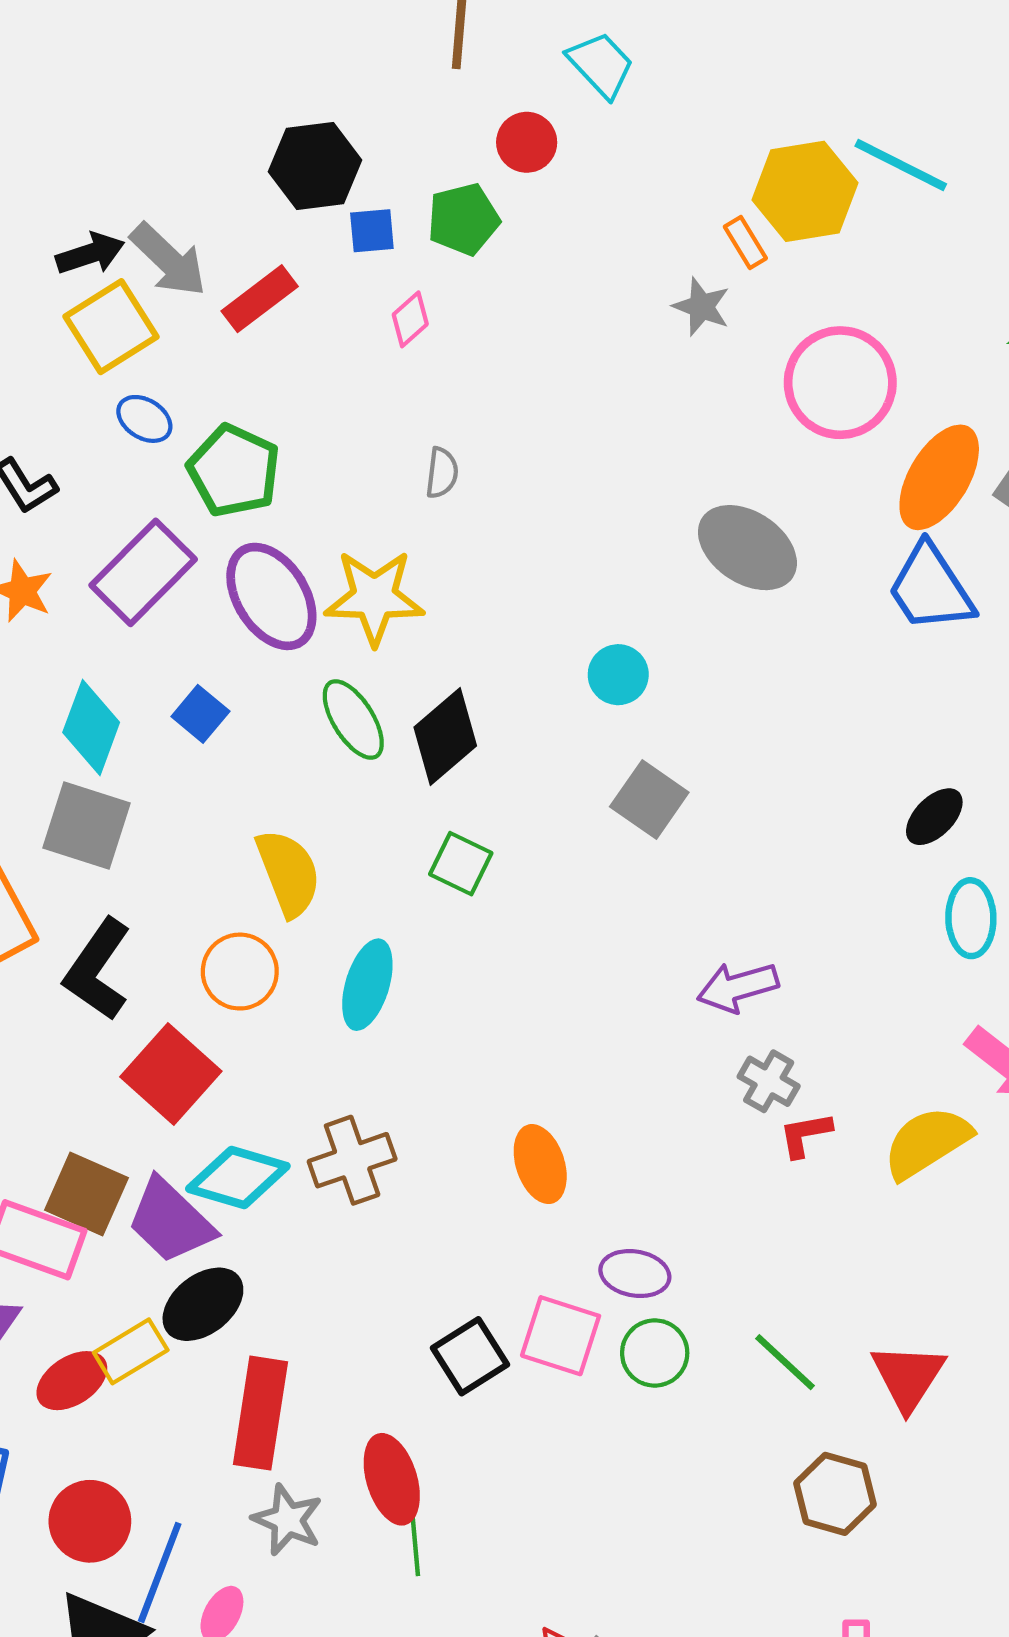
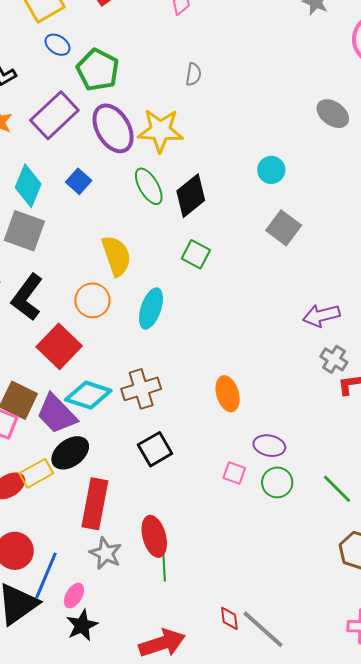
gray ellipse: (747, 548) -> (333, 114), size x0.7
pink square: (561, 1336) -> (234, 473), size x0.6
black square: (470, 1356) -> (155, 449), moved

